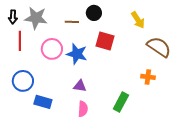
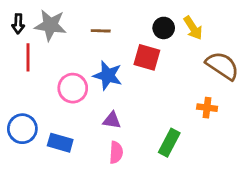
black circle: (94, 13) -> (164, 28), moved
pink circle: (52, 49) -> (73, 88), moved
blue circle: (23, 81) -> (22, 129), moved

